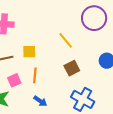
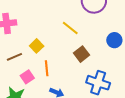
yellow square: (29, 52) -> (37, 46), turned -32

